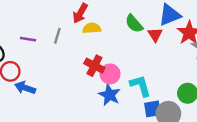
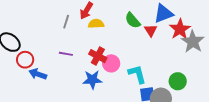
gray line: (57, 36) -> (66, 22), moved
purple line: (28, 39) -> (66, 54), moved
blue star: (109, 95) -> (92, 80), moved, turned -30

